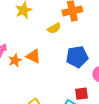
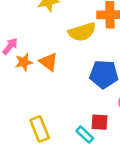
yellow semicircle: (54, 28) -> (82, 32), size x1.5

